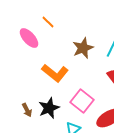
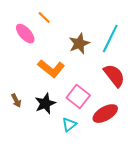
brown arrow: (27, 110) -> (16, 101), moved

